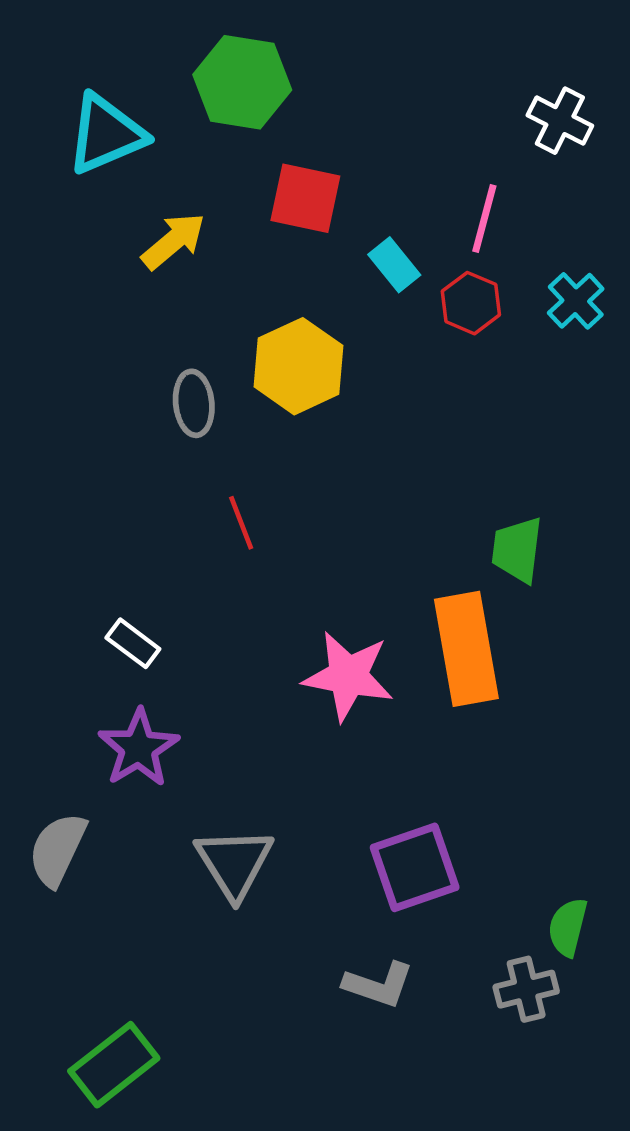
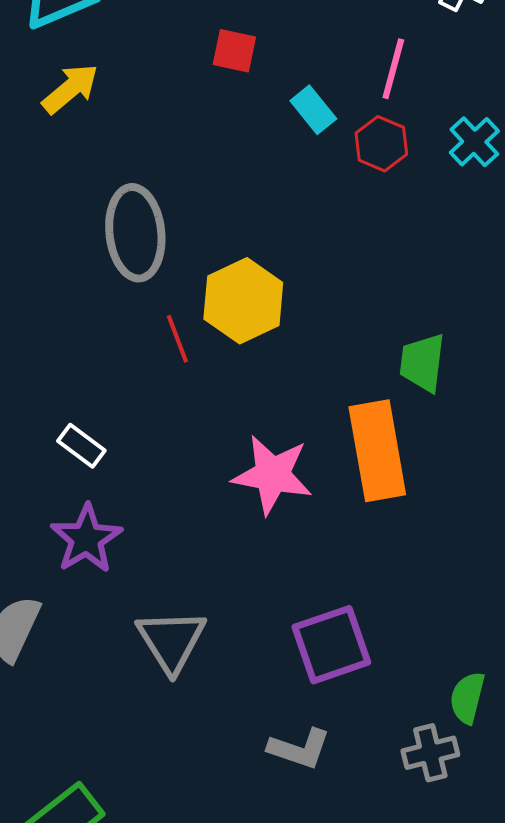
red square: (305, 198) -> (234, 51), size x0.7
yellow arrow: (173, 241) -> (70, 89), moved
yellow hexagon: (299, 366) -> (243, 301), moved
gray ellipse: (194, 403) -> (135, 233), size x1.6

